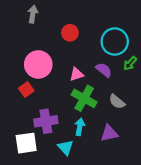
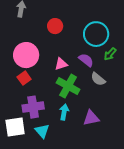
red square: (26, 90) -> (24, 78), moved
gray semicircle: (117, 102) -> (98, 79), moved
cyan triangle: (66, 147) -> (42, 131), moved

